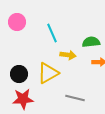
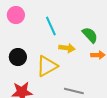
green semicircle: (91, 42) -> (90, 35), turned 54
black circle: (19, 74) -> (18, 57), moved

